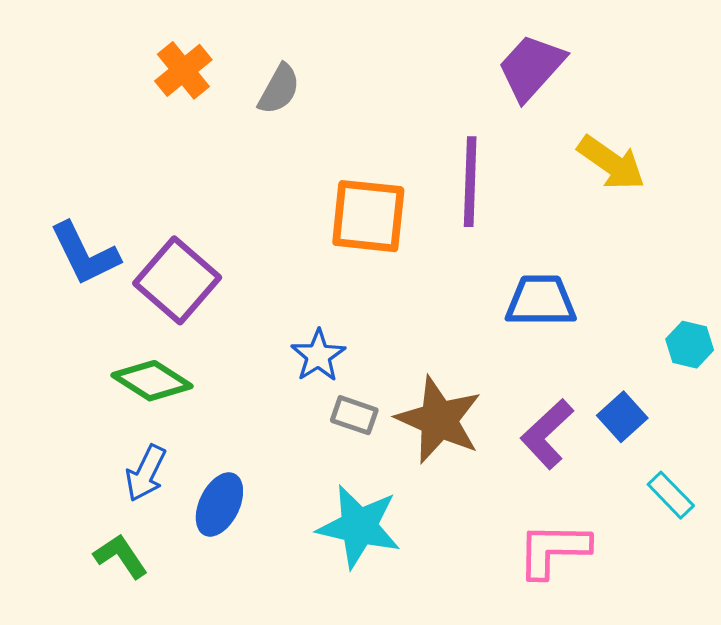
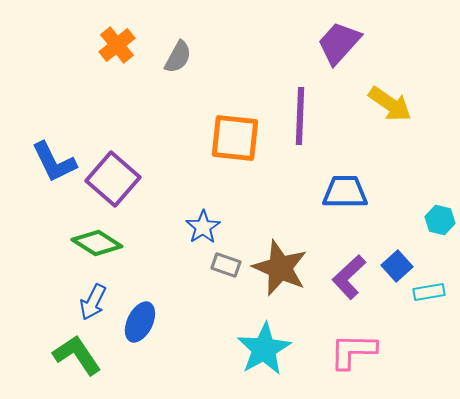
cyan rectangle: (671, 495) -> (429, 292), moved, turned -56
cyan star: (359, 526) -> (264, 349), moved, turned 30
green L-shape: (121, 556) -> (77, 355), size x1.4

